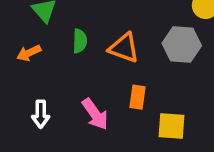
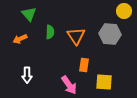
orange triangle: (124, 48) -> (76, 36), turned 36
pink arrow: (95, 114) -> (69, 85), moved

